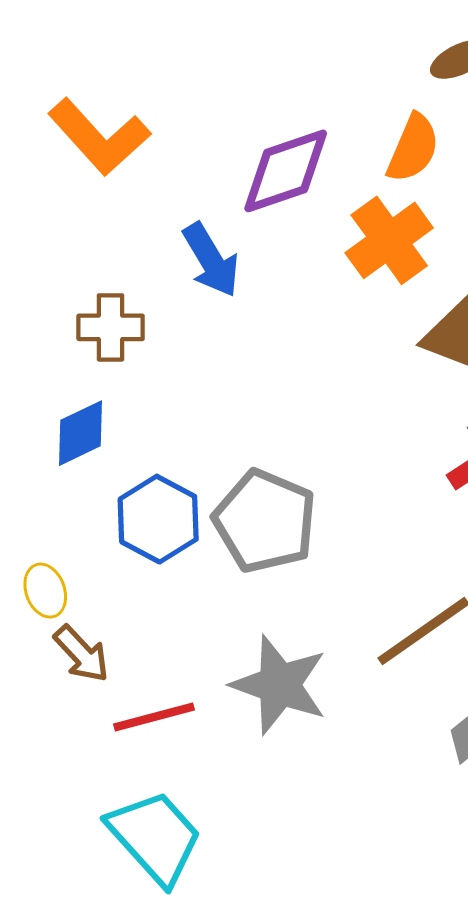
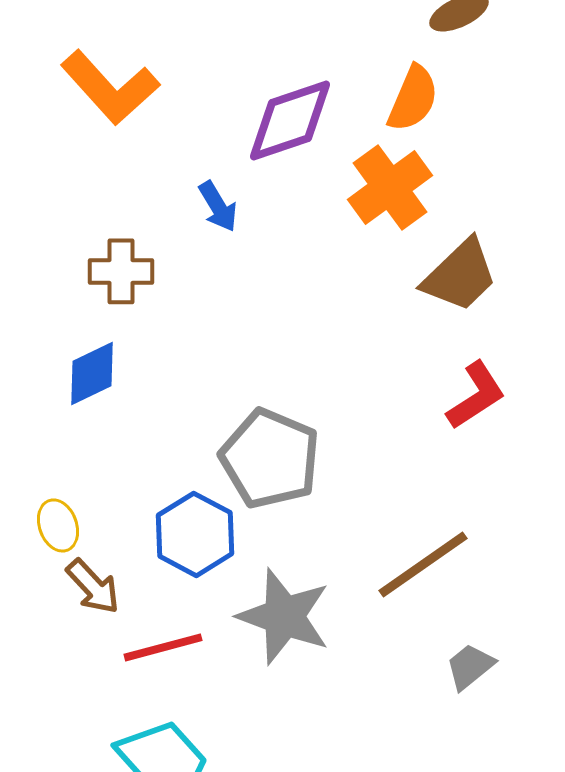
blue arrow: (211, 260) -> (218, 206), size x0.7
blue hexagon: (158, 519) -> (195, 534), moved

